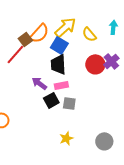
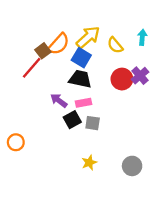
black trapezoid: (58, 64) -> (80, 79), turned 105

